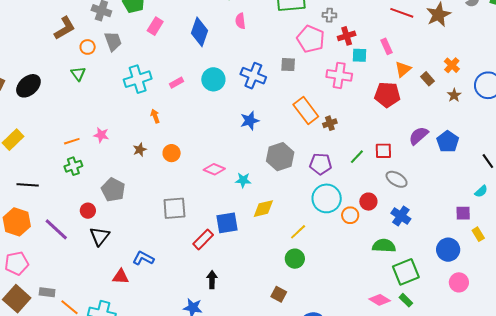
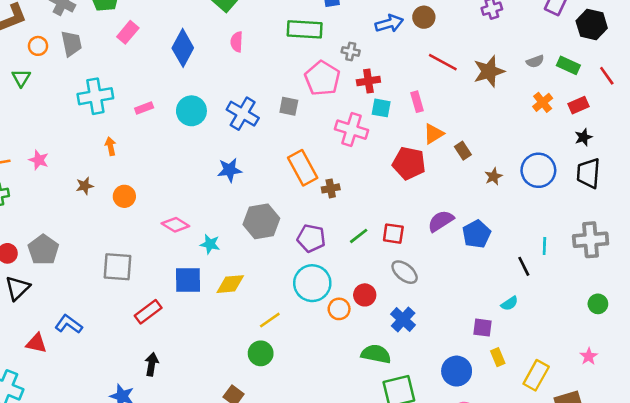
orange cross: (452, 65) -> (543, 102), moved
gray pentagon: (113, 190) -> (43, 250), moved
blue square: (227, 223) -> (188, 280), moved

